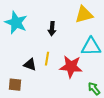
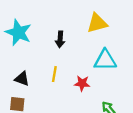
black triangle: (30, 65) -> (22, 79), moved
red star: (71, 67) -> (82, 83), size x0.6

